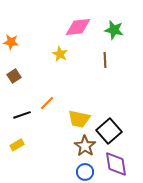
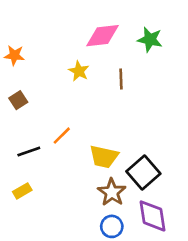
brown line: (105, 60) -> (121, 79), moved

